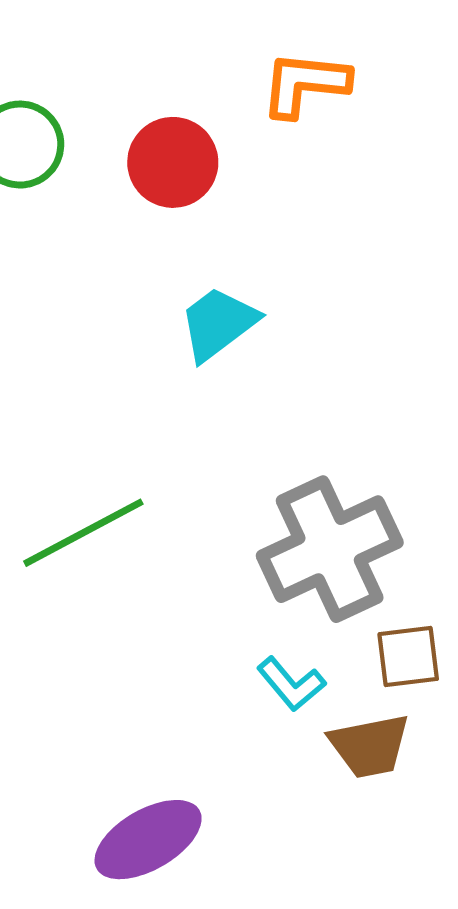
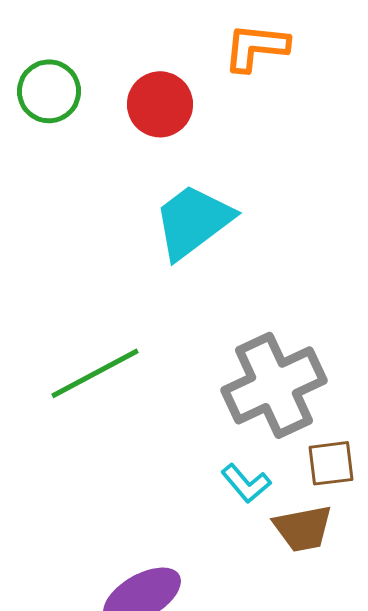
cyan trapezoid: (218, 323) -> (193, 221), size x1.4

